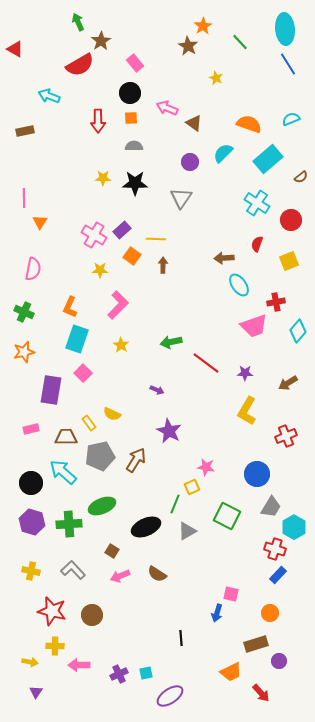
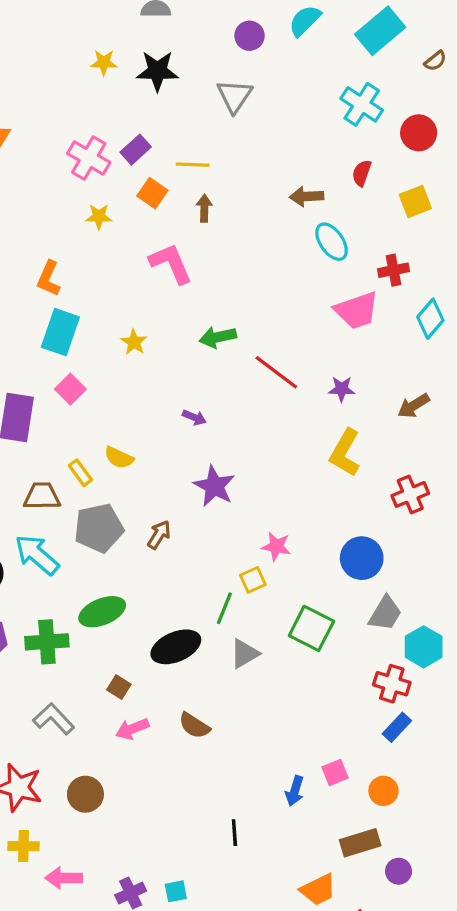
pink L-shape: (118, 305) -> (171, 263), moved, turned -68
brown arrow: (136, 460) -> (159, 535), size x0.7
pink square: (231, 594) -> (335, 772), moved, turned -35

